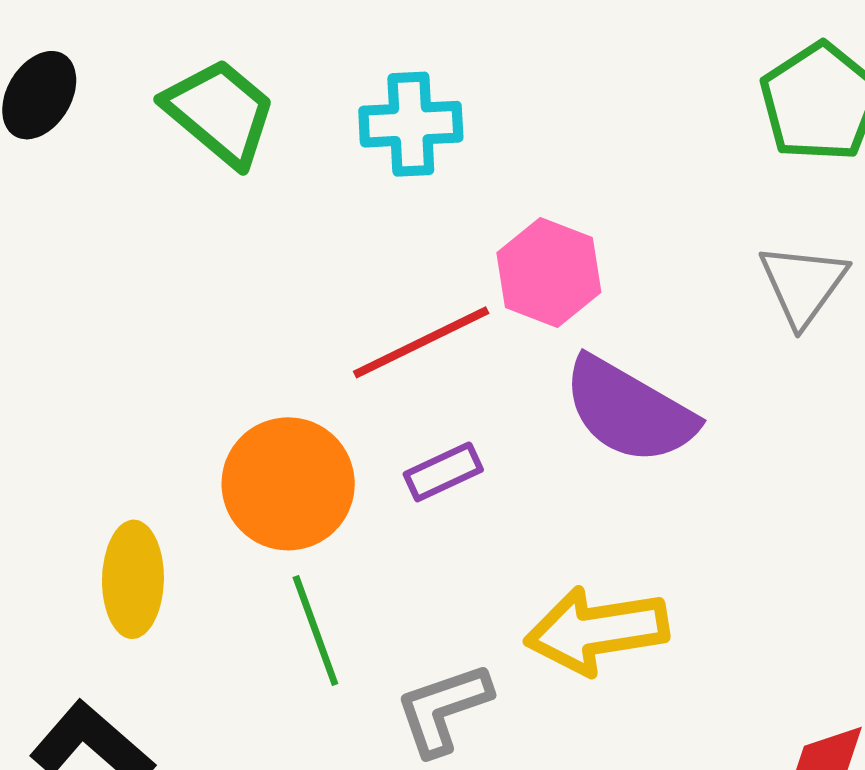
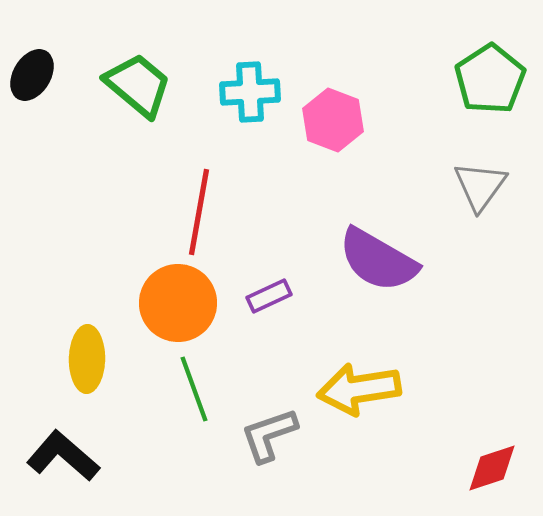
pink hexagon: (549, 272) -> (333, 120), moved
red line: (421, 342) -> (199, 212), moved, turned -54

